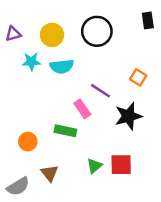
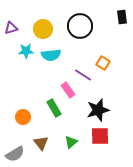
orange square: (138, 77) -> (103, 63), moved
black star: (128, 116) -> (98, 110), moved
green rectangle: (65, 131) -> (54, 108), turned 48
green triangle: (94, 166) -> (71, 142), moved

